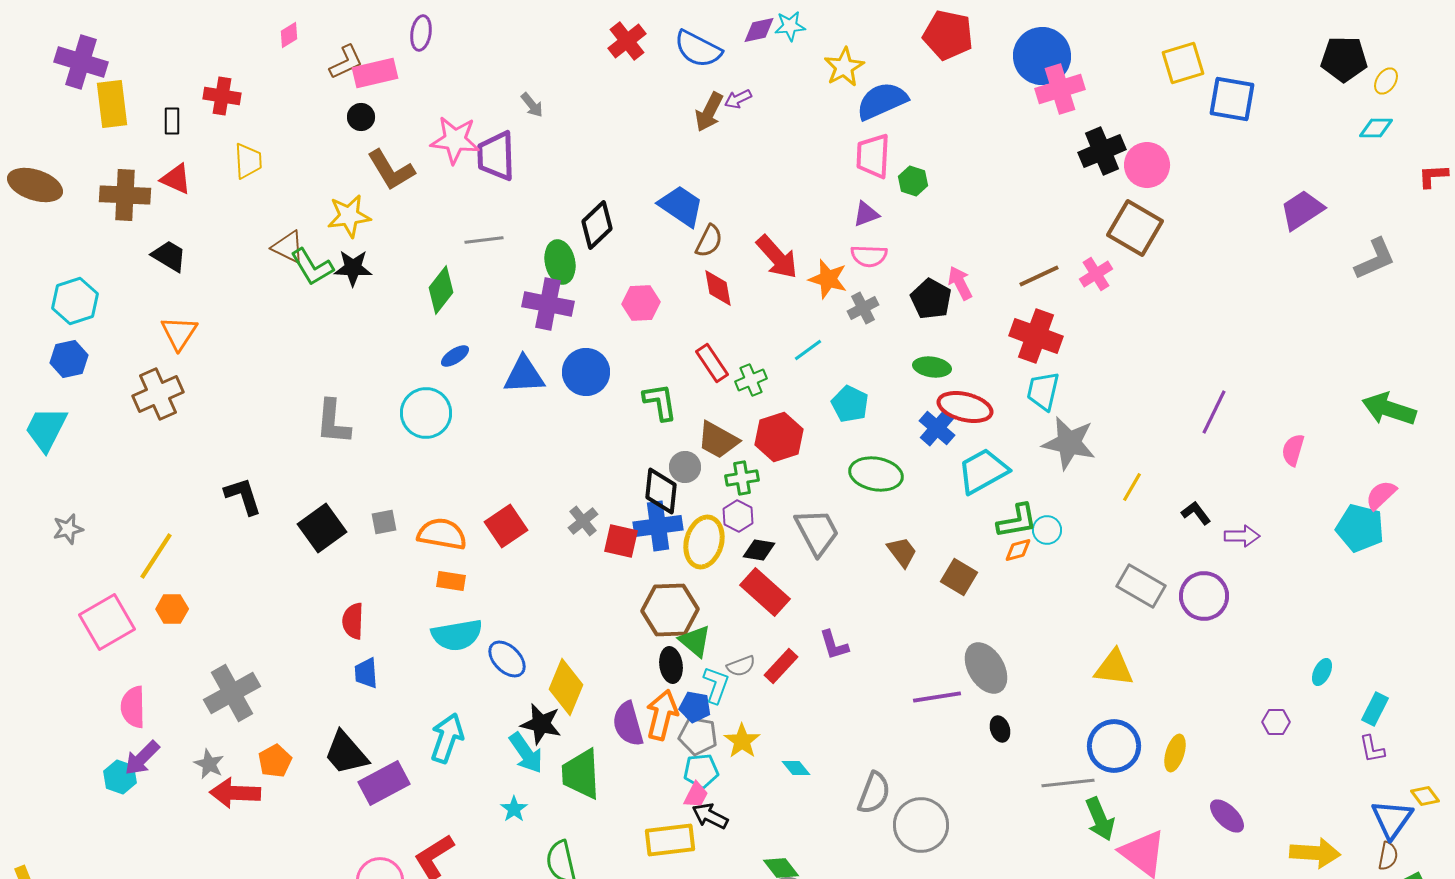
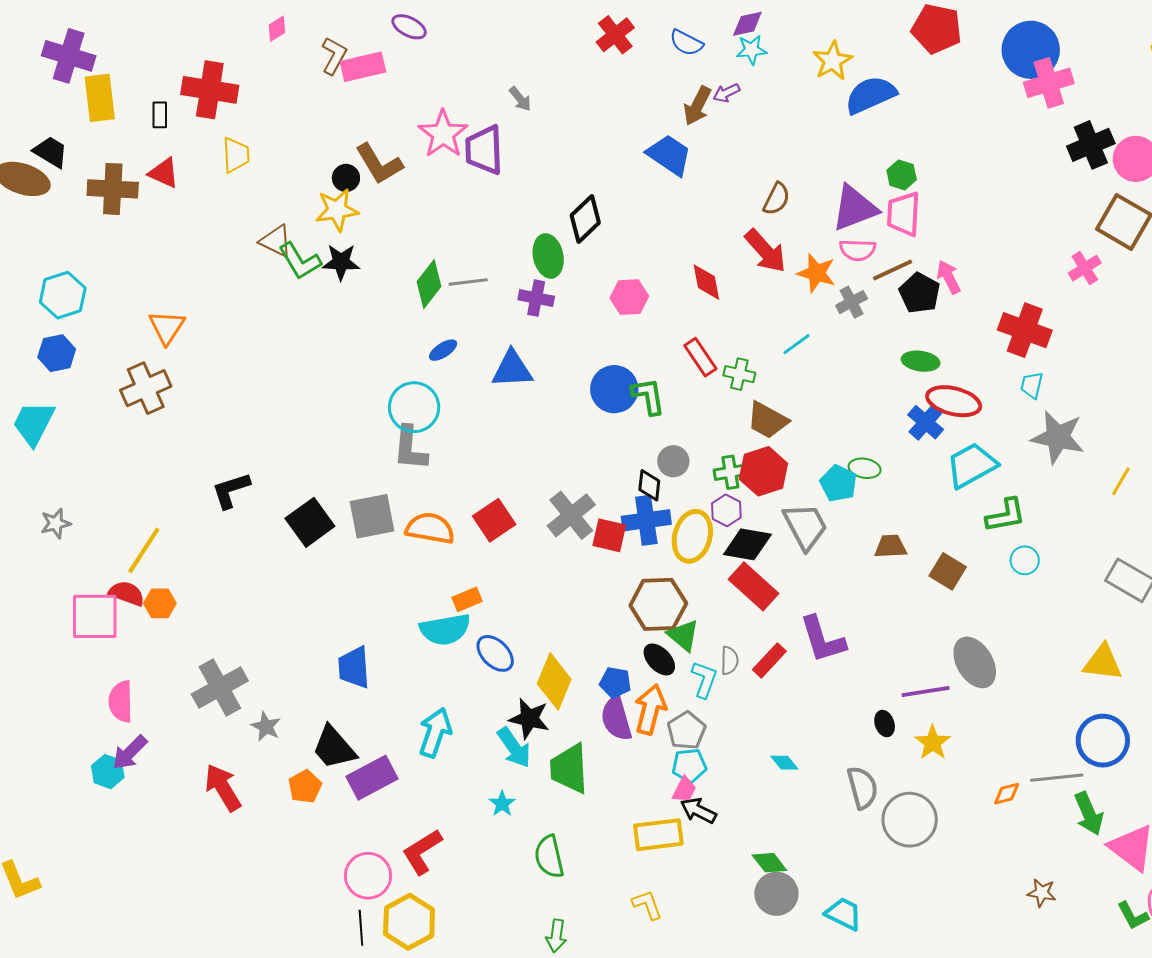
cyan star: (790, 26) -> (751, 50), moved
purple ellipse: (421, 33) -> (409, 27), turned -72
blue semicircle: (698, 49) -> (686, 43), size x0.7
brown L-shape: (346, 62) -> (334, 56), turned -36
red cross: (222, 96) -> (210, 90), size x1.5
black circle: (361, 117) -> (346, 178), moved
pink star: (455, 140) -> (443, 134), turned 30
pink trapezoid: (873, 156) -> (904, 214), moved
blue trapezoid: (681, 206) -> (669, 155), moved
purple triangle: (866, 214) -> (855, 208), size x1.8
gray line: (484, 240) -> (468, 282), moved
brown semicircle: (709, 241) -> (776, 199), moved
black trapezoid: (169, 256) -> (51, 152), moved
brown line: (1039, 276) -> (893, 270), moved
purple cross: (548, 304) -> (536, 298), size x0.7
blue circle: (586, 372) -> (614, 389), moved
green cross: (751, 380) -> (739, 374), turned 36
cyan trapezoid: (1043, 391) -> (1032, 385), size x0.7
cyan pentagon: (850, 404) -> (839, 483), moved
gray L-shape: (333, 422) -> (410, 448), moved
red hexagon: (779, 437) -> (763, 471), moved
brown trapezoid: (718, 440) -> (767, 420), moved
green ellipse: (876, 474) -> (865, 468), size x0.6
black diamond: (661, 491) -> (649, 485), size x0.7
black L-shape: (243, 496) -> (231, 490), turned -90
gray cross: (583, 521) -> (571, 515), size x1.6
gray square: (384, 522) -> (372, 516), size x1.8
cyan circle: (1047, 530) -> (1025, 560), moved
black diamond: (759, 550) -> (747, 544), size x1.5
orange diamond: (1018, 550) -> (1007, 794), moved
brown trapezoid: (902, 552) -> (891, 546), turned -56
orange rectangle: (451, 581) -> (467, 599), moved, turned -32
red semicircle: (353, 621) -> (127, 593), moved, turned 108
pink square: (107, 622) -> (95, 616), turned 30
purple L-shape: (834, 645) -> (823, 639), size x1.6
black ellipse: (671, 665) -> (659, 659), turned -36
gray semicircle: (741, 666) -> (729, 660), turned -68
blue trapezoid: (366, 673) -> (354, 667), size x1.4
blue pentagon: (695, 707) -> (615, 682), moved
black ellipse: (1000, 729) -> (885, 724), moved
gray pentagon: (698, 736) -> (686, 731), turned 30
yellow star: (742, 741) -> (933, 743), moved
orange pentagon: (275, 761) -> (305, 787), moved
gray star: (209, 764) -> (266, 727), moved
red arrow: (235, 793) -> (223, 788), turned 57
gray semicircle: (874, 793) -> (863, 788), turned -36

